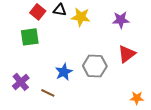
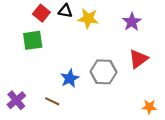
purple star: (121, 20) -> (132, 22), turned -30
purple cross: (21, 82) -> (16, 100), moved

